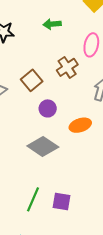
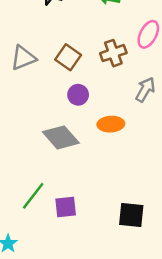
brown square: (32, 80) -> (68, 57), turned -30
purple square: (62, 201) -> (66, 207), turned -30

